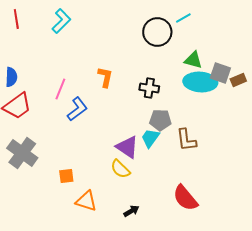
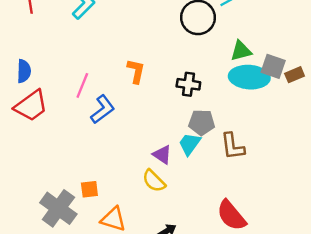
green triangle: (193, 60) -> (241, 51), turned -30
purple triangle: (127, 147) -> (162, 155), size x0.7
gray cross: (22, 153) -> (58, 208), moved

